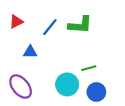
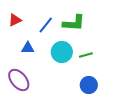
green line: (89, 68) -> (86, 55), moved
cyan circle: (67, 84) -> (62, 52), moved

